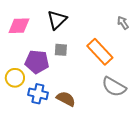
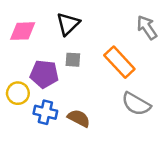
gray arrow: (123, 23) -> (147, 27), size x1.5

